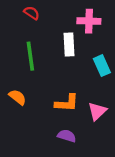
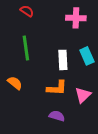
white rectangle: (69, 44) -> (63, 60), moved

